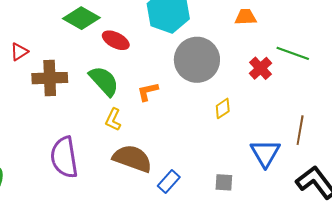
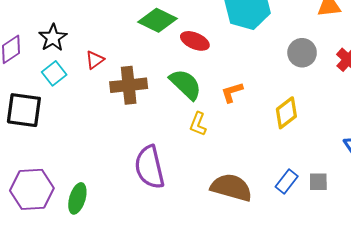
gray circle: (197, 60) -> (302, 53), moved, size x0.6
yellow diamond: (223, 108) -> (286, 113), moved, size x1.4
brown semicircle: (132, 159) -> (231, 187), moved
blue rectangle: (169, 182) -> (287, 182), moved

